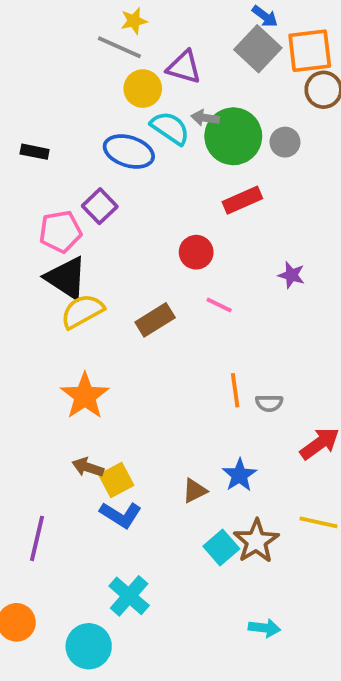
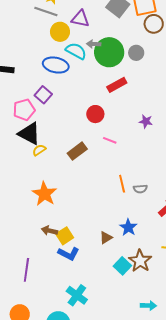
yellow semicircle: (82, 311) -> (39, 150), size x0.6

